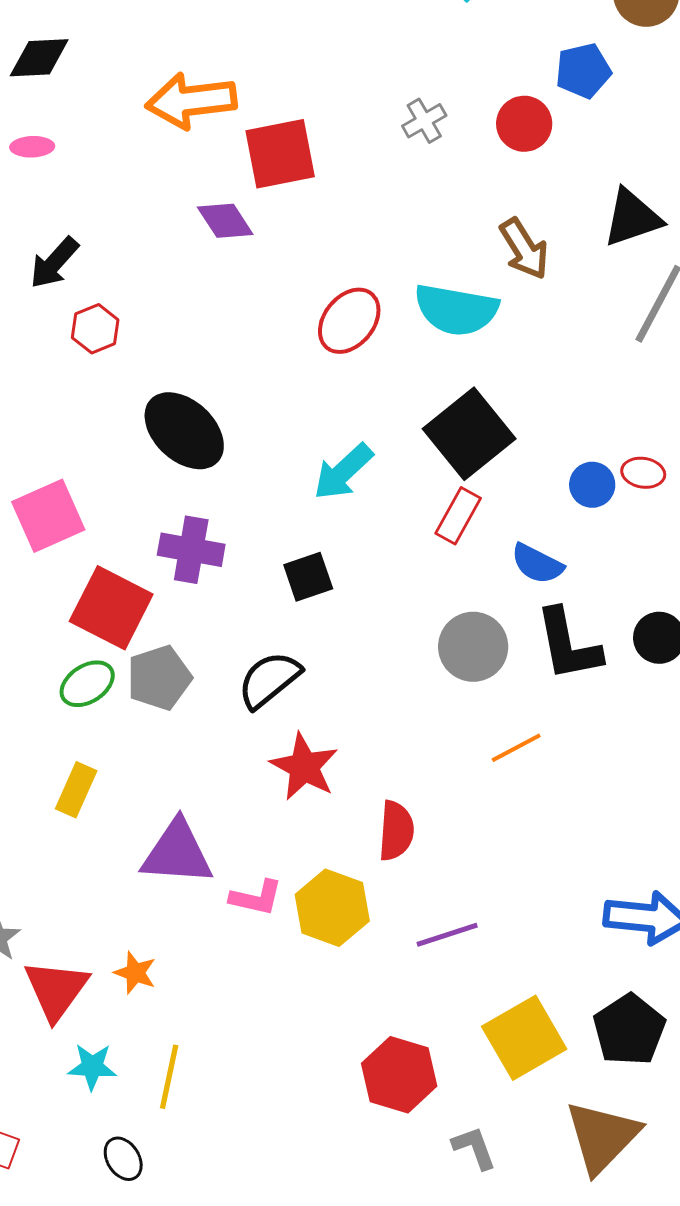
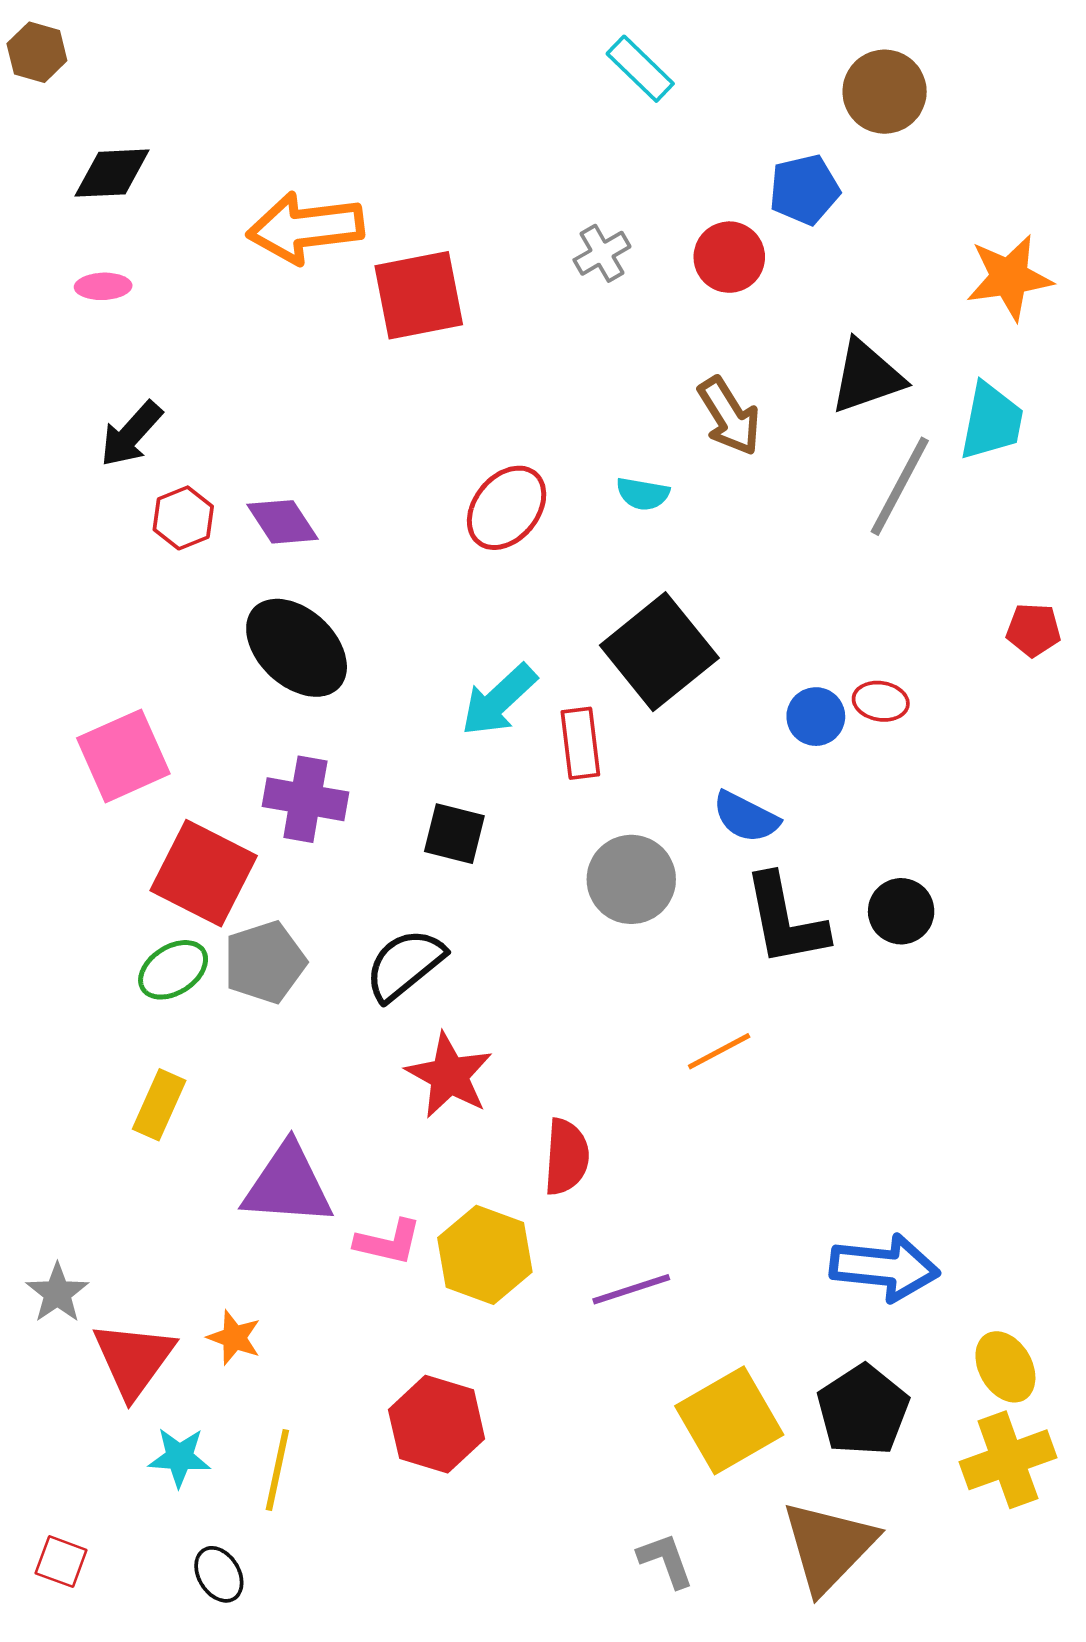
purple diamond: (225, 221) -> (283, 522), moved
cyan semicircle: (456, 310) -> (643, 494), size x0.5
red rectangle: (458, 516) -> (580, 743), moved, turned -36
black square: (308, 577) -> (454, 834), turned 33
gray circle: (473, 647) -> (631, 879), moved
red hexagon: (399, 1075) -> (437, 1424), moved

